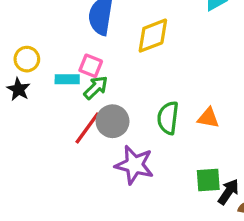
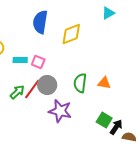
pink square: (91, 66) -> (38, 62), moved
green arrow: (96, 88) -> (17, 92), moved
green square: (208, 180) -> (104, 120), turned 35

